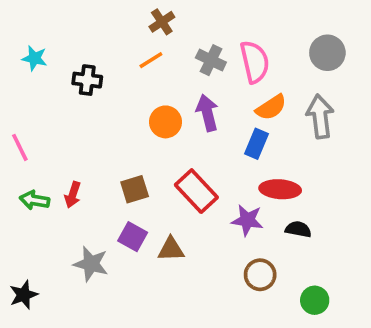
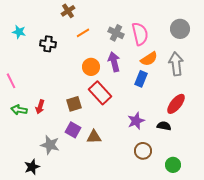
brown cross: (162, 22) -> (68, 11), moved
red ellipse: (280, 189) -> (176, 104), moved, turned -55
red rectangle: (196, 191) -> (100, 93), moved
purple star: (247, 220) -> (136, 121), turned -30
black star: (24, 295) -> (32, 167), moved

